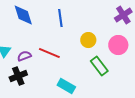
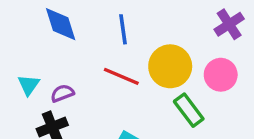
yellow circle: (88, 40) -> (170, 66), size x1.6
red line: (49, 53) -> (121, 76), moved

